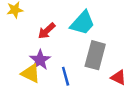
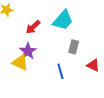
gray rectangle: (95, 55) -> (74, 47), size x0.6
blue line: (66, 76) -> (60, 71), moved

